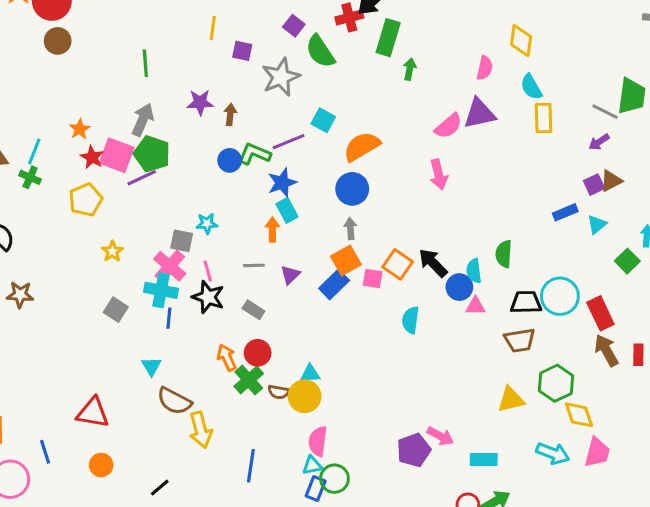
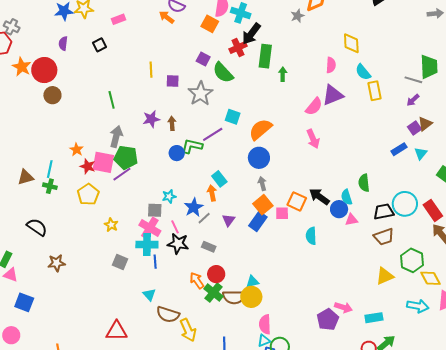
blue star: (282, 183) -> (194, 207), moved
gray line: (254, 265) -> (204, 218), turned -32
brown semicircle: (279, 392) -> (234, 297), size x1.6

